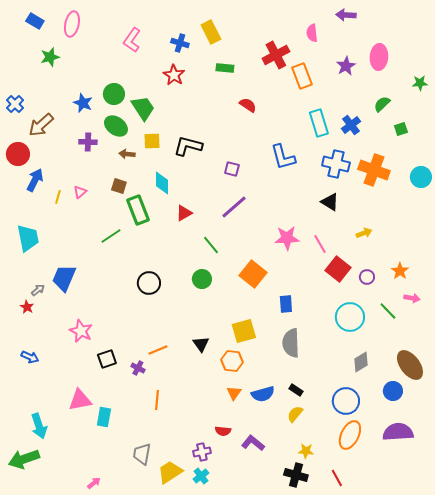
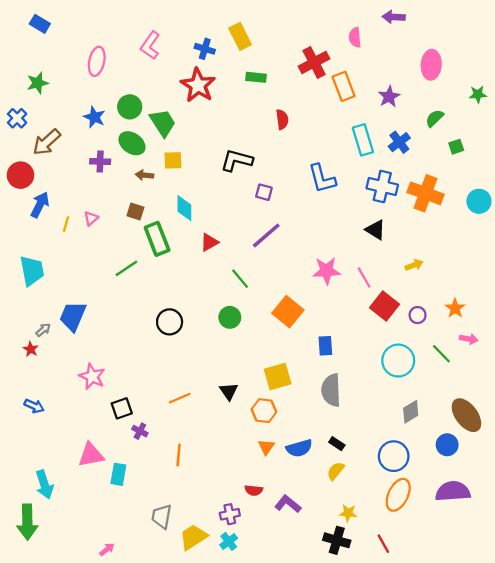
pink ellipse: (72, 24) -> (97, 61), moved
green star: (50, 57) -> (38, 83), moved
purple star: (346, 66) -> (389, 97), moved
red star: (174, 75) -> (198, 85), size x1.4
red semicircle: (248, 105) -> (282, 119), turned 48
black L-shape: (188, 146) -> (237, 160), moved
purple cross: (138, 368) -> (140, 431), moved
green arrow: (24, 459) -> (27, 522), turned -72

